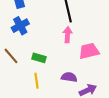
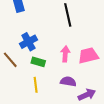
blue cross: (20, 26) -> (28, 42), moved
pink arrow: (68, 35) -> (65, 54), moved

